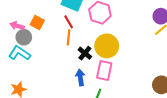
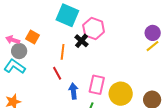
red line: (69, 22) -> (57, 73), moved
yellow circle: (107, 46) -> (121, 94), moved
black cross: (85, 53) -> (82, 41), moved

